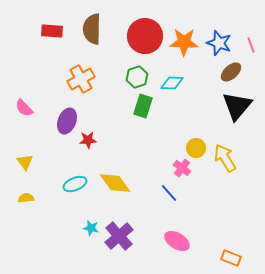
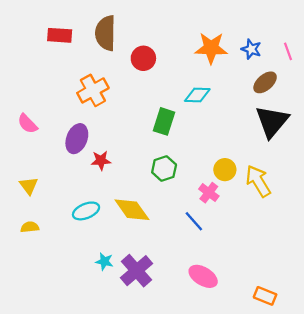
red circle: (145, 36) -> (143, 58), moved, size x0.6
blue star: (219, 43) -> (251, 49), size x0.7
green hexagon: (137, 77) -> (164, 168), moved

